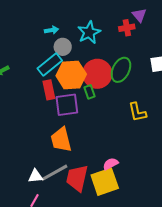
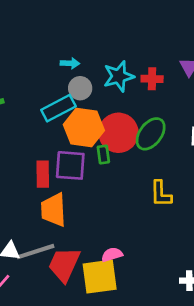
red cross: (127, 28) -> (152, 79), moved
red rectangle: (49, 90) -> (43, 174), moved

